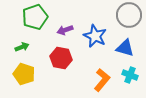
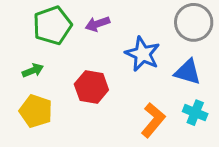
purple arrow: (65, 30) -> (97, 24), moved

